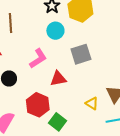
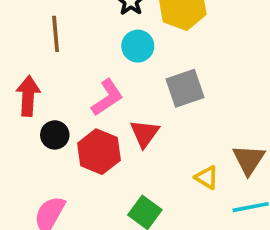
red triangle: (58, 79) -> (145, 133), turned -42
red hexagon: (38, 105) -> (99, 152), moved

